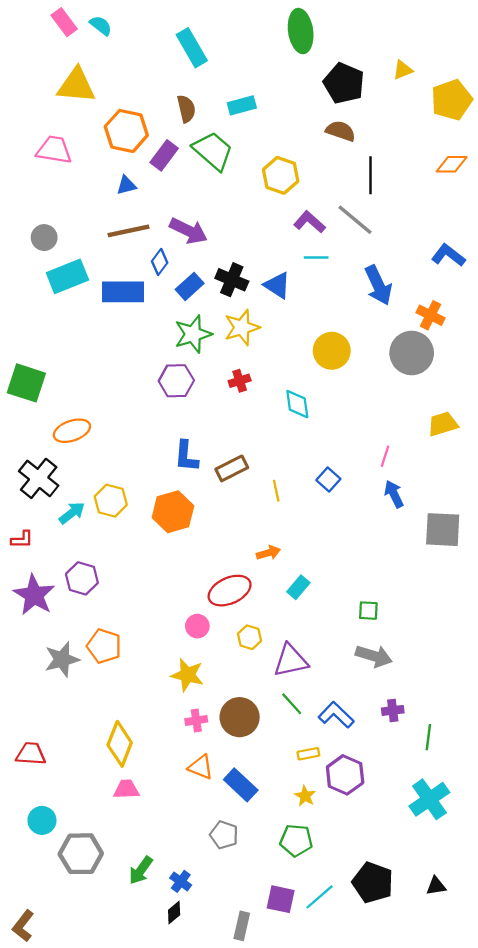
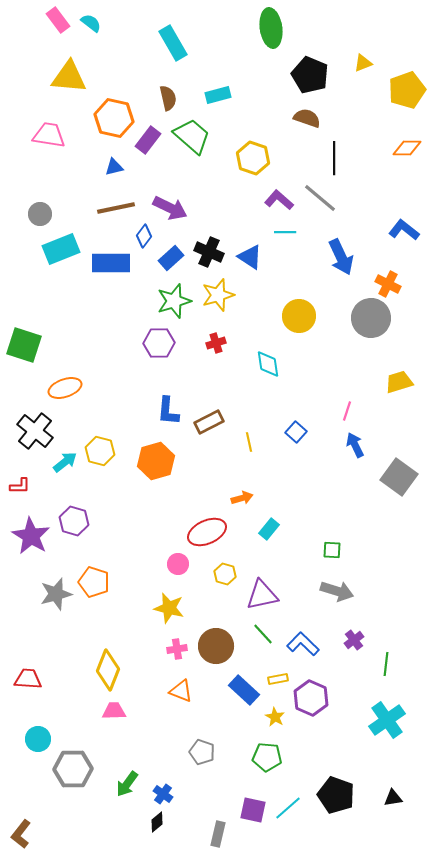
gray square: (443, 530) -> (399, 477), turned 33
purple cross: (393, 710) -> (354, 640), turned -30
blue rectangle: (241, 785) -> (244, 690), moved

